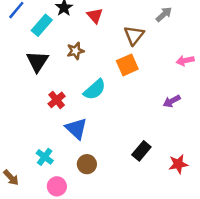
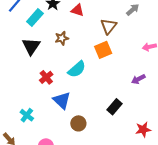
red triangle: (95, 16) -> (78, 10), turned -32
black rectangle: (141, 151) -> (115, 107), moved
cyan cross: (45, 157) -> (27, 115), moved
brown circle: (87, 164) -> (78, 123), moved

